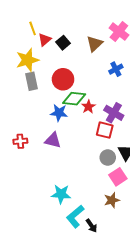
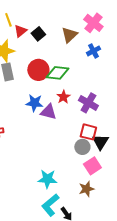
blue cross: (116, 69) -> (93, 51), moved
green diamond: (74, 99) -> (57, 73), moved
red square: (105, 130) -> (88, 132), moved
purple triangle: (53, 140) -> (48, 112), moved
cyan star: (61, 194) -> (47, 179), moved

